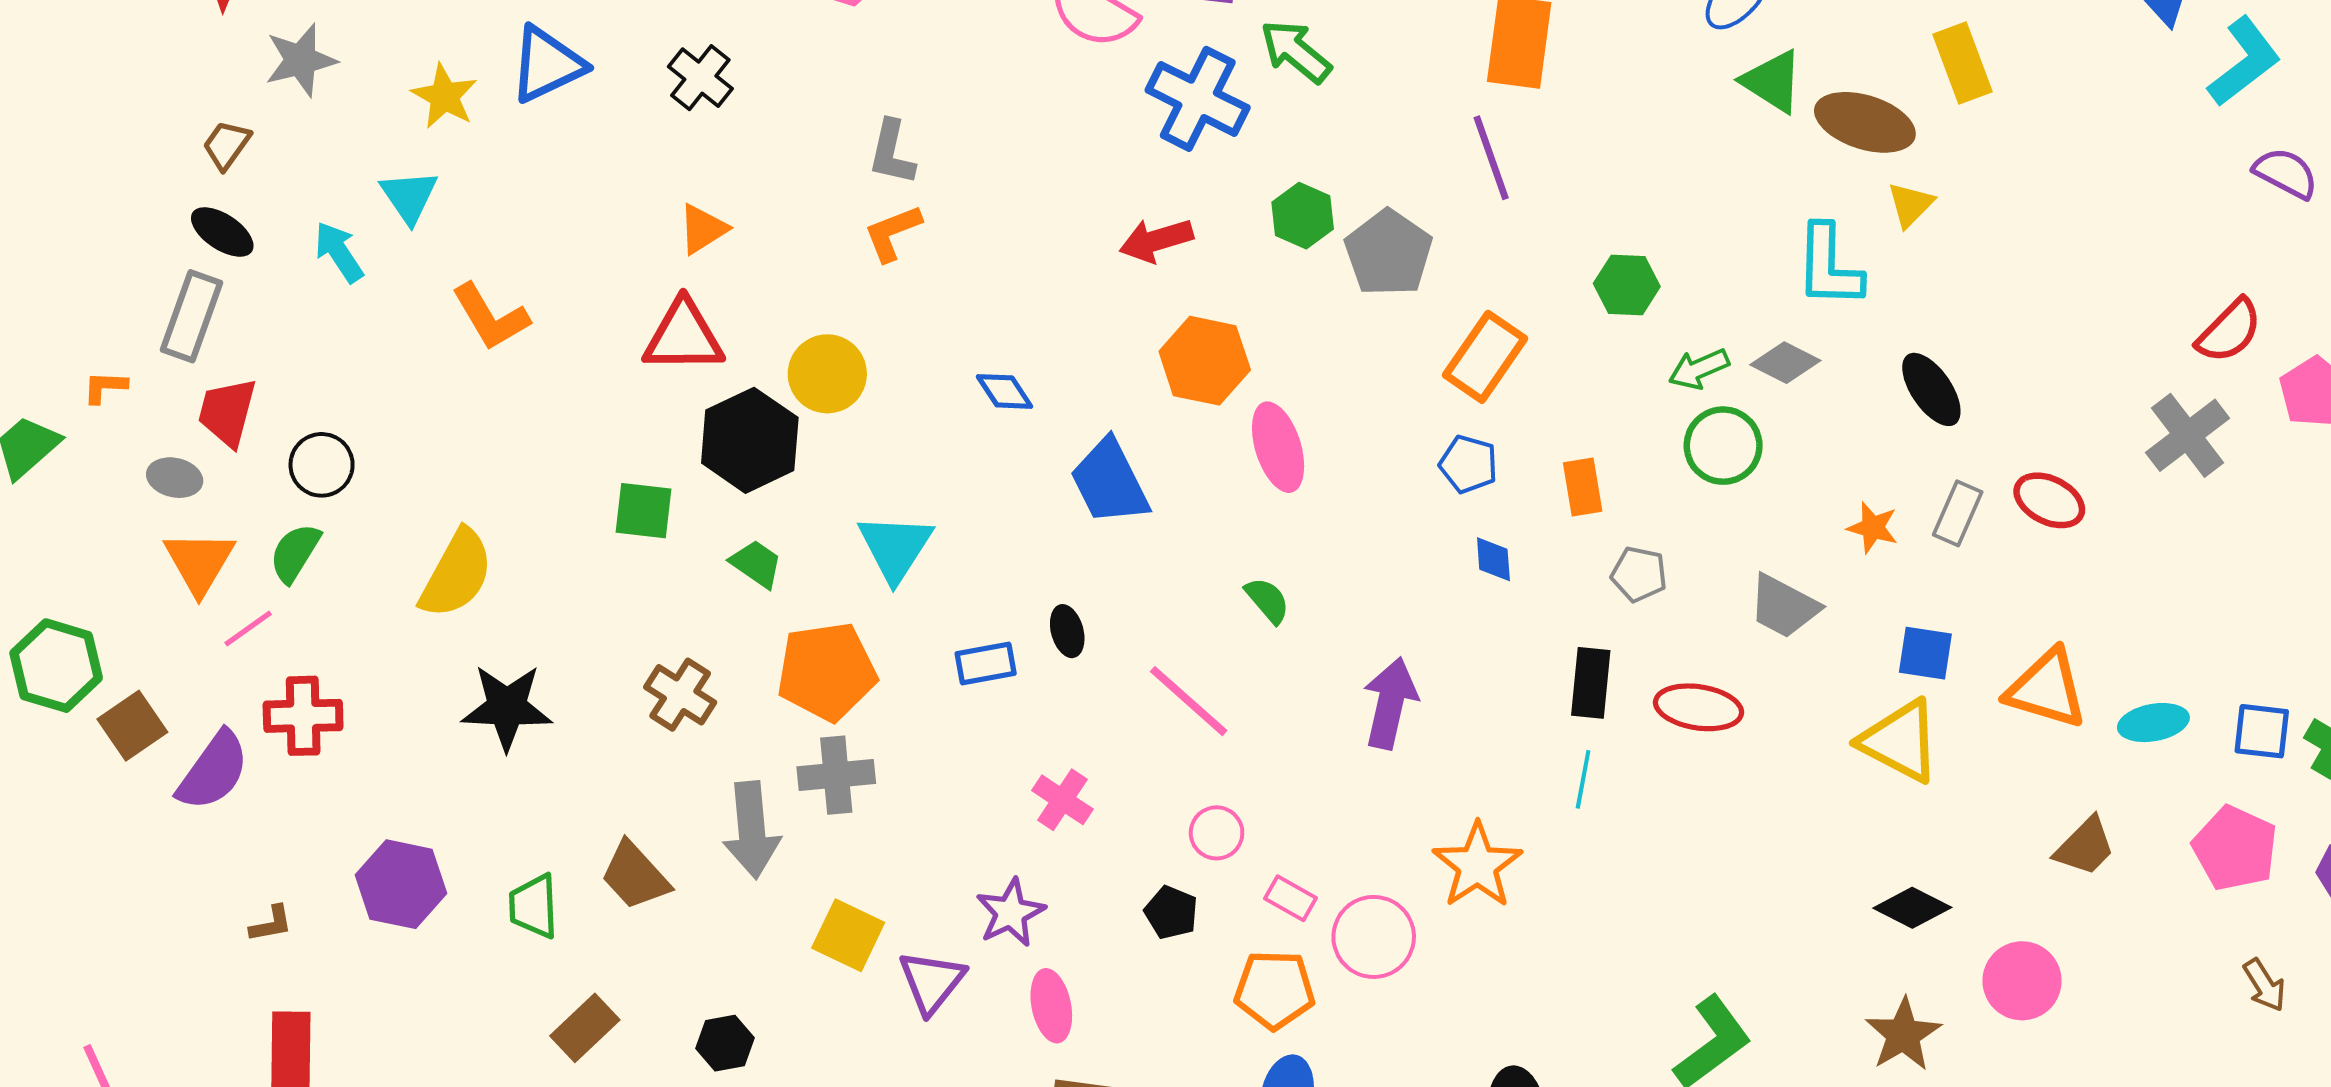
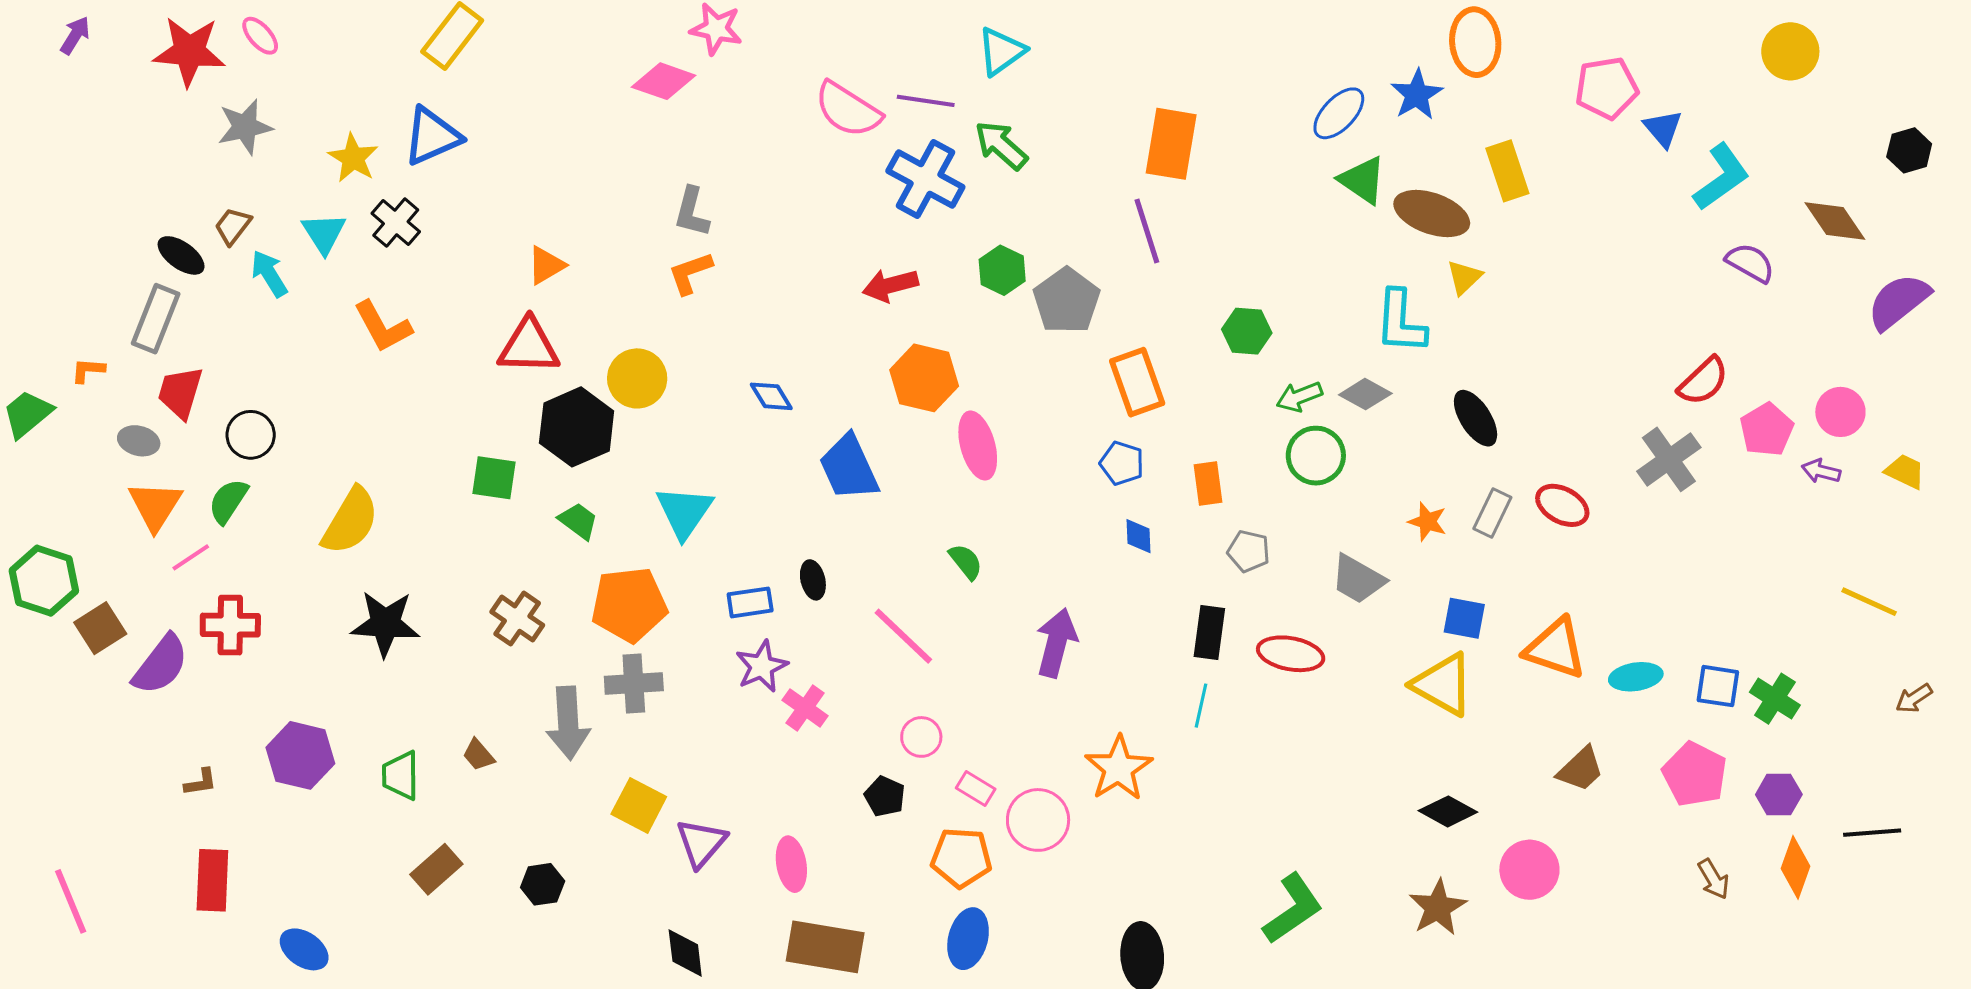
black cross: (700, 78) -> (396, 223), moved
brown trapezoid: (226, 145) -> (233, 226), moved
orange rectangle: (1485, 357) -> (1137, 382), turned -56
brown trapezoid: (635, 876) -> (478, 755), size x0.6
purple star: (1011, 913) -> (762, 666), moved

